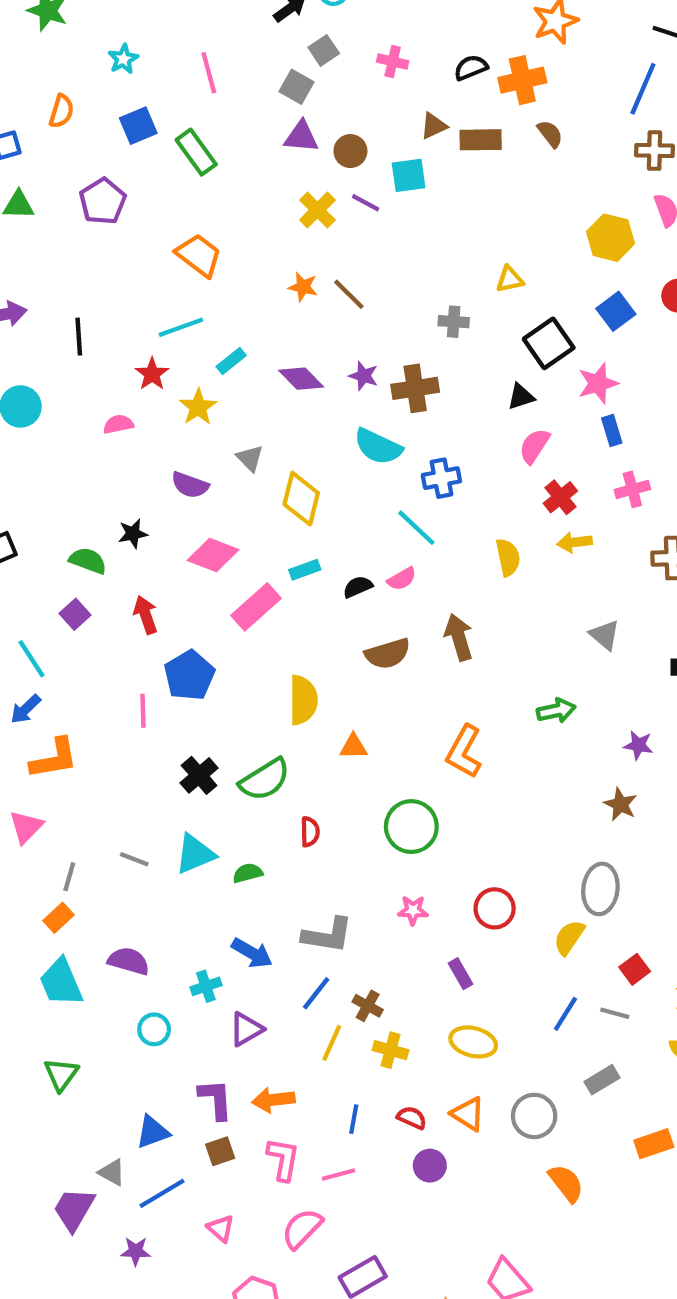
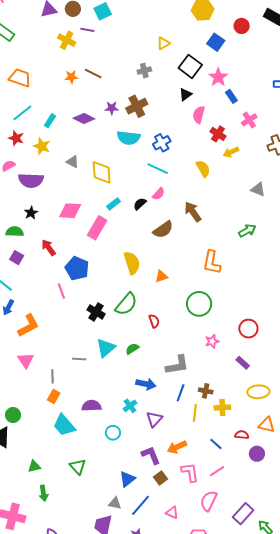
purple semicircle: (190, 485) -> (31, 180), moved, size x1.4
blue line: (354, 1119) -> (216, 444), turned -40

